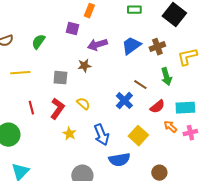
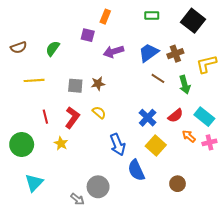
brown star: (84, 66) -> (98, 84), moved
brown line: (140, 85) -> (158, 78), moved
blue cross: (124, 101) -> (148, 118), moved
cyan rectangle: (185, 108) -> (204, 117), turned 42
yellow star: (69, 134) -> (61, 143), moved
blue semicircle: (119, 160) -> (136, 170), turned 75

